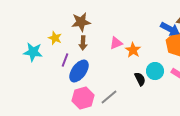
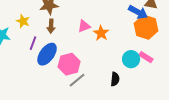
cyan circle: (155, 71) -> (131, 59), moved
black semicircle: (140, 79) -> (115, 79), moved, turned 32
pink hexagon: (83, 98) -> (69, 64), moved

